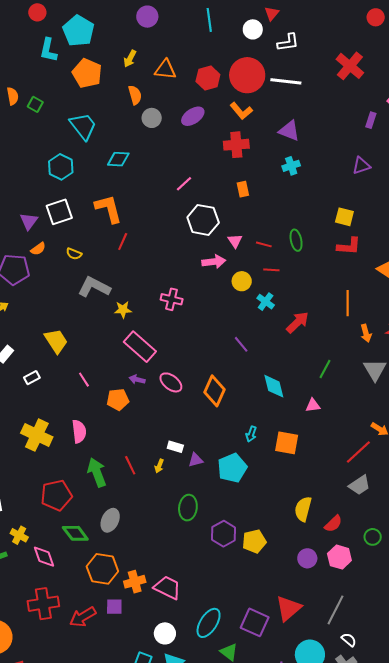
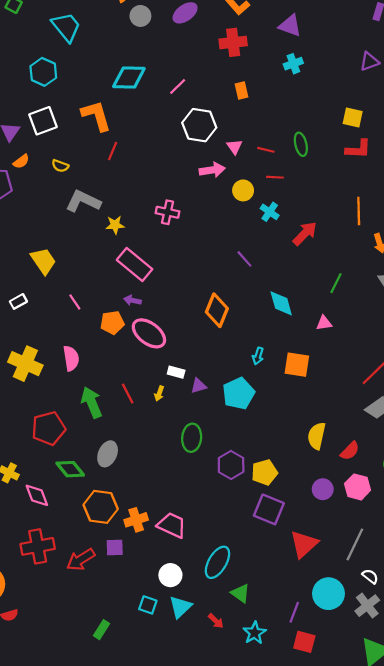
cyan diamond: (118, 159) -> (129, 78), moved, size x1.4
pink ellipse: (171, 382) -> (149, 333), moved, size x1.4
purple square: (255, 622) -> (269, 509), moved

